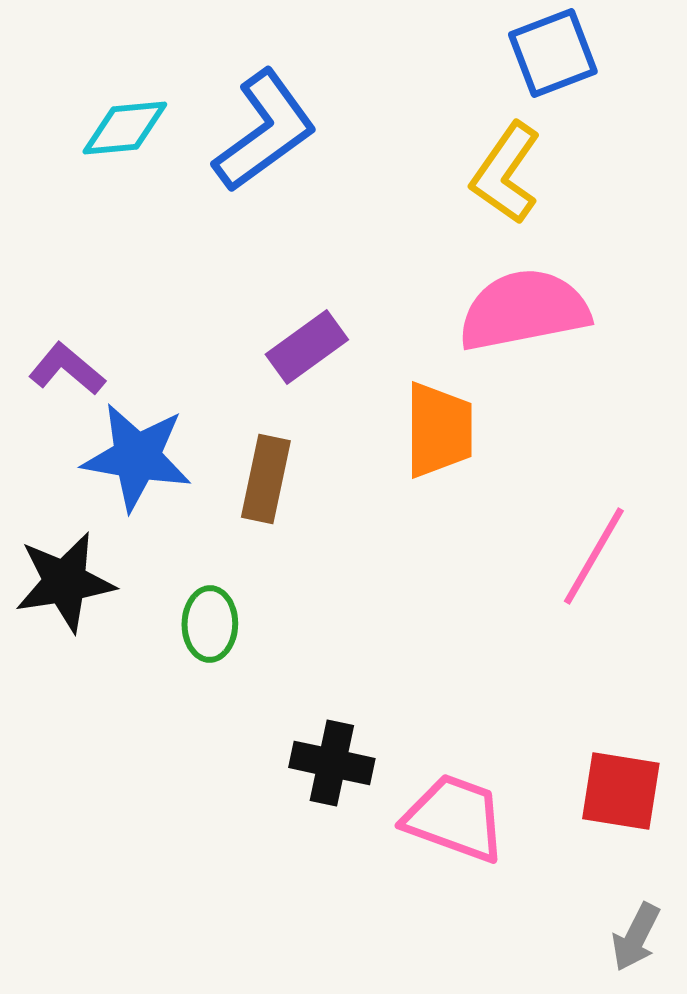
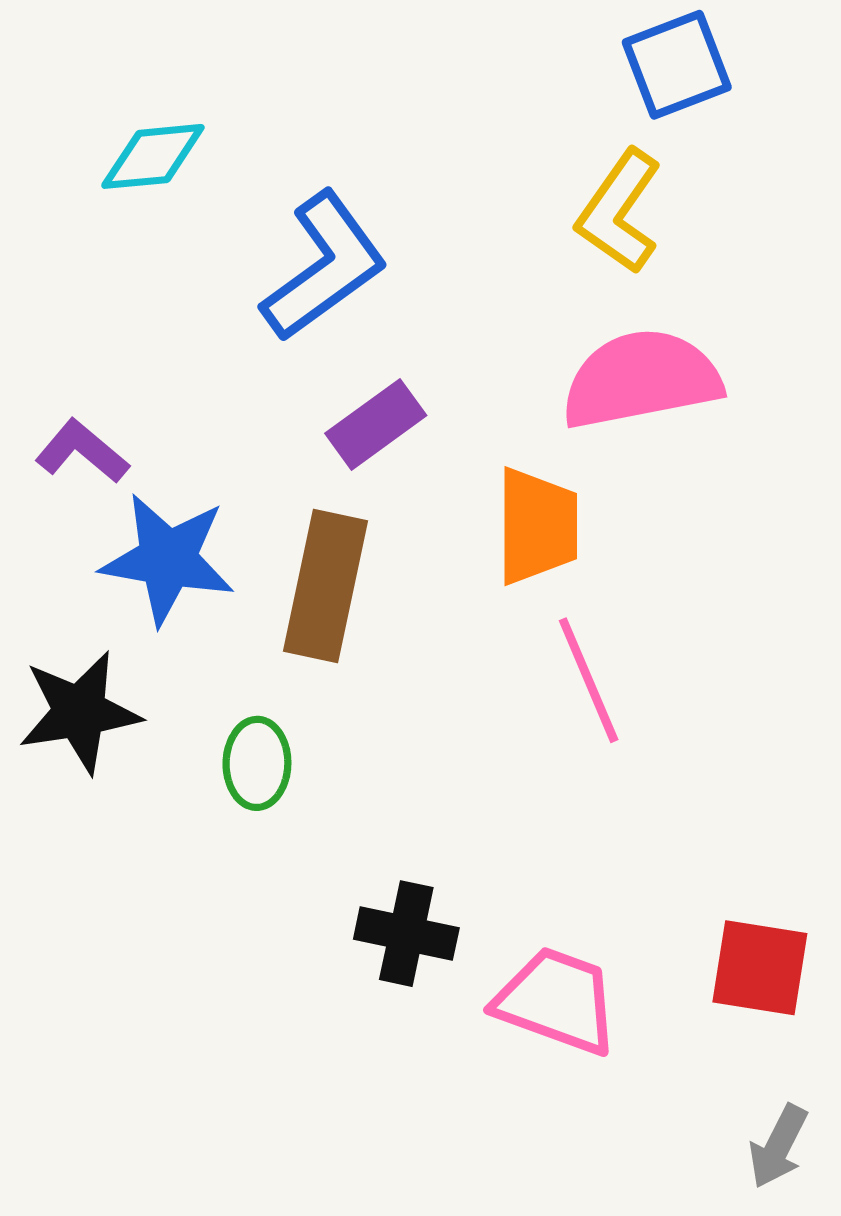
blue L-shape: (265, 131) -> (324, 267), moved
brown rectangle: (266, 479) -> (326, 586), size x1.4
pink line: (594, 556) -> (589, 680), moved, turned -53

